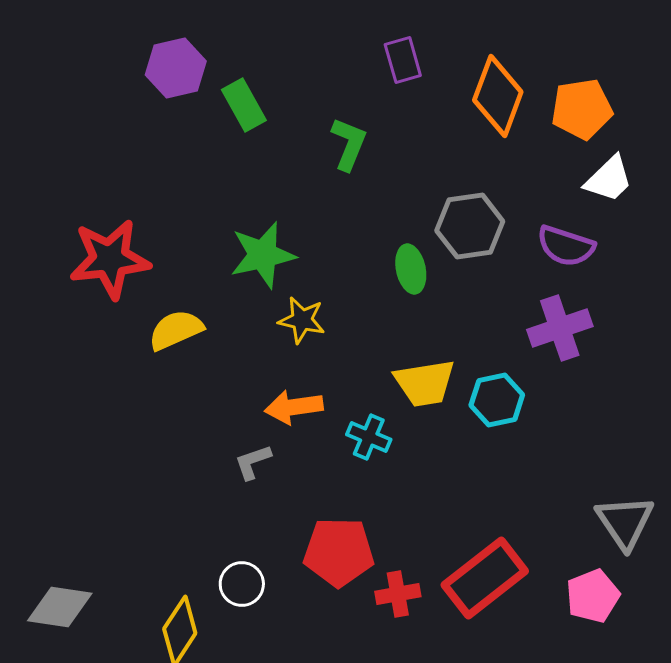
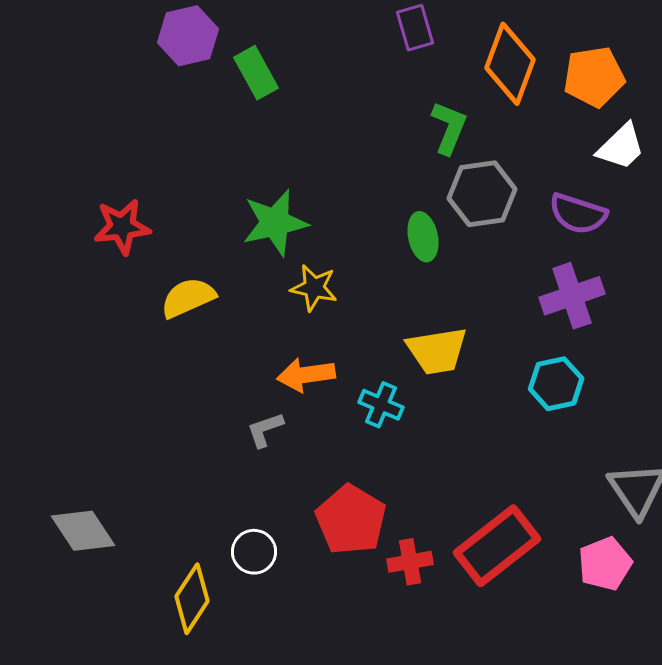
green L-shape: (349, 144) -> (449, 128), moved
red star: (110, 259) -> (122, 227), size x0.7
cyan hexagon: (497, 400) -> (556, 384), moved
red pentagon: (339, 552) -> (351, 520), turned 30
gray diamond: (60, 607) -> (83, 531), moved, turned 48

